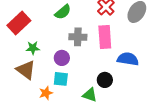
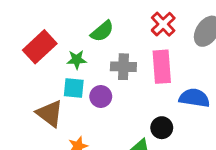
green star: (33, 48) -> (77, 60), moved
cyan square: (61, 79) -> (74, 88), moved

